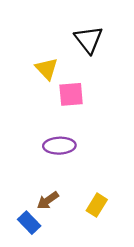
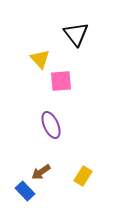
purple ellipse: (59, 146) -> (51, 125), turned 68

